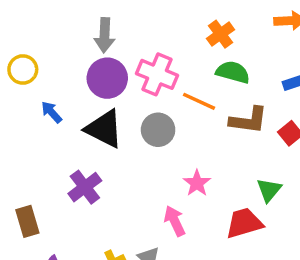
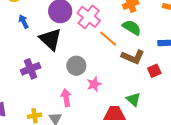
gray circle: (158, 130) -> (76, 66), moved
green triangle: (269, 190) -> (133, 99), turned -42
pink arrow: (175, 221) -> (66, 98), moved

